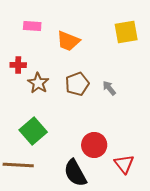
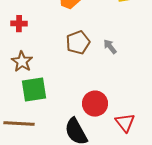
brown star: (38, 83) -> (22, 62), moved
green square: (33, 131) -> (34, 90), turned 32

